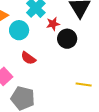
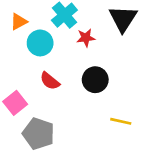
black circle: (67, 39) -> (95, 80), moved

